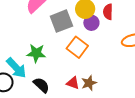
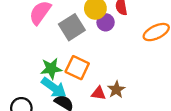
orange square: (77, 47) -> (77, 68), moved
cyan arrow: (16, 68) -> (54, 88), moved

